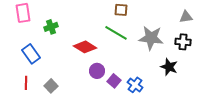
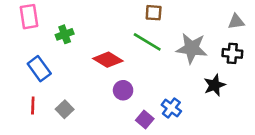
black star: (169, 67) -> (215, 85), turned 30
purple square: (114, 81) -> (145, 119), moved

